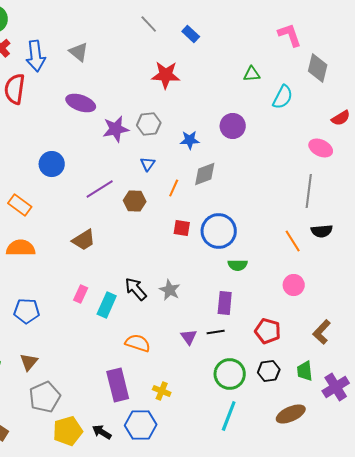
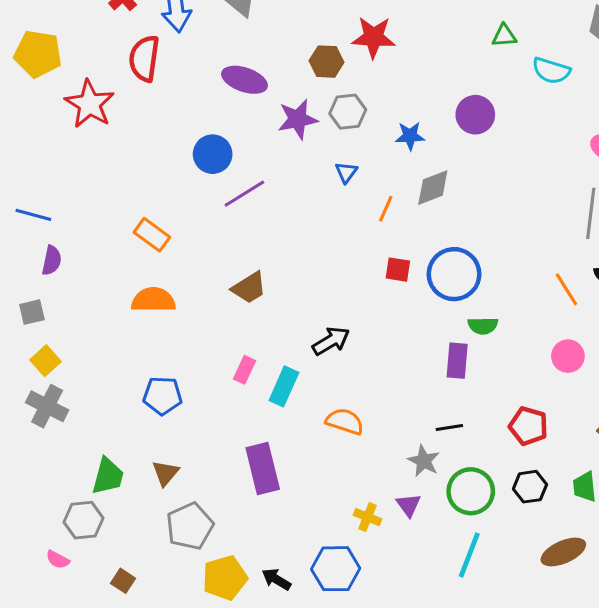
cyan semicircle: (283, 97) -> (551, 71), turned 80
blue circle: (52, 164) -> (213, 154), moved
purple line: (100, 189) -> (244, 194), moved
brown hexagon: (135, 201) -> (326, 62), moved
black arrow: (136, 289) -> (331, 341), moved, turned 100
gray star: (170, 290) -> (424, 461), moved
purple rectangle: (225, 303) -> (457, 361), moved
purple triangle: (189, 337) -> (408, 505), moved
orange semicircle: (138, 343) -> (345, 421), moved
purple rectangle: (118, 385) -> (263, 468), moved

